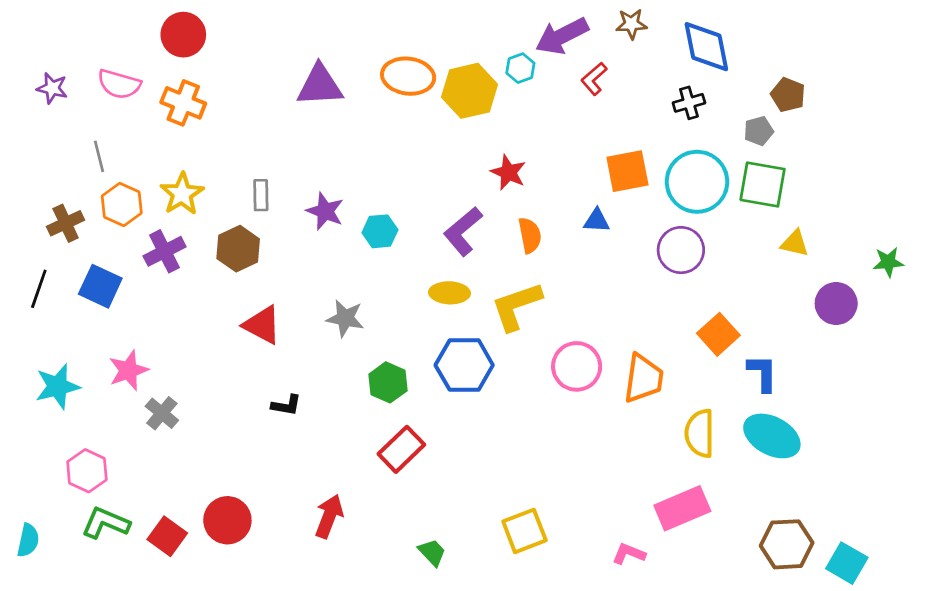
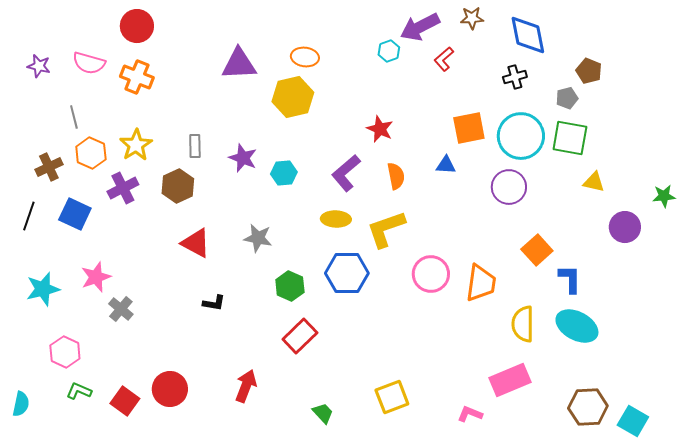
orange ellipse: (408, 76) -> (305, 57), size x0.7
yellow hexagon: (470, 91) -> (293, 97), moved
green L-shape: (106, 523) -> (79, 391), size x0.7

